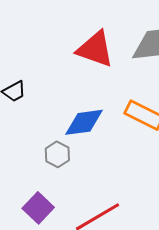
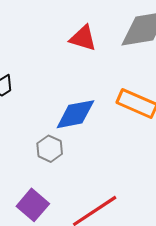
red triangle: (95, 49) -> (83, 38), size x0.7

